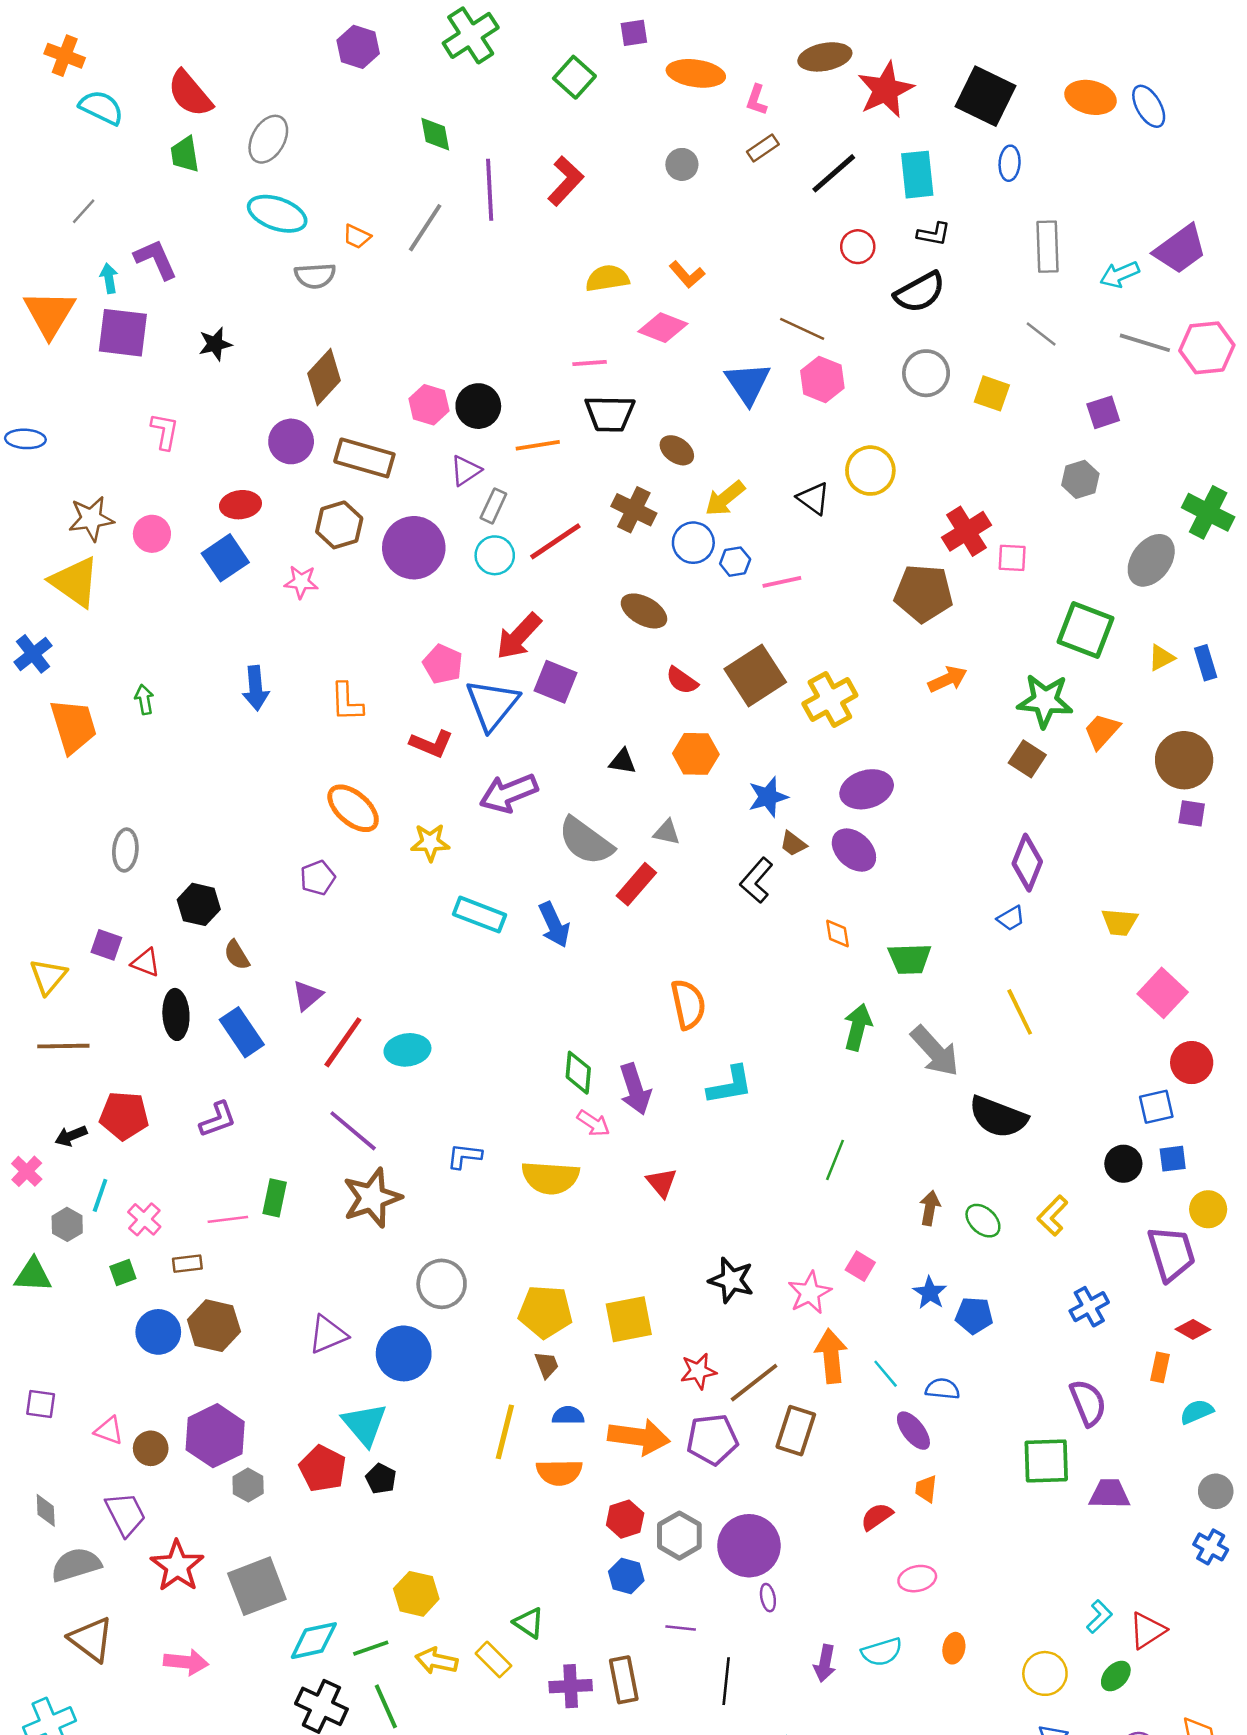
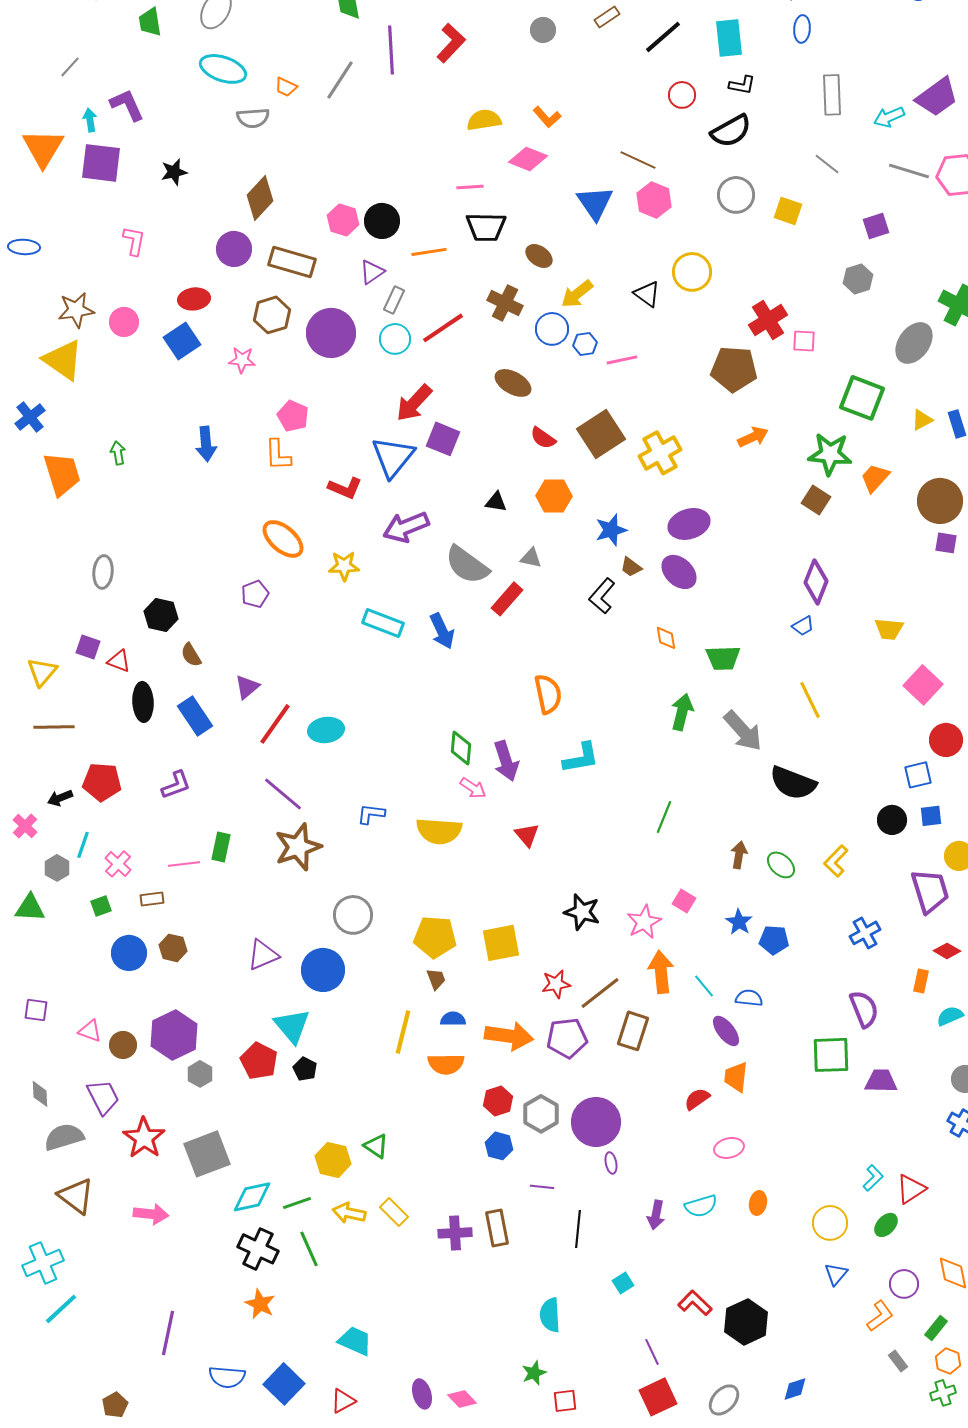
pink pentagon: (443, 664) -> (293, 416), moved
brown hexagon: (214, 1326) -> (173, 948), size x0.7
orange trapezoid: (926, 1489) -> (736, 1077), size x1.4
green triangle: (529, 1623) -> (376, 1146), moved

